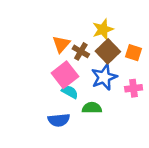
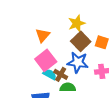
brown cross: (81, 51) -> (61, 74), moved
blue star: (104, 77) -> (78, 62), turned 30

